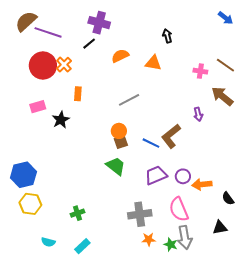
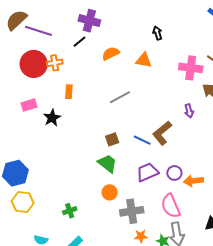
orange cross: (64, 65) -> (55, 63), turned 35
pink cross: (200, 71) -> (191, 68), size x1.6
orange circle: (119, 131) -> (110, 192), moved

